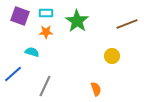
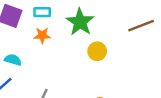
cyan semicircle: (32, 52) -> (13, 60), moved
yellow circle: (112, 56) -> (97, 51), moved

